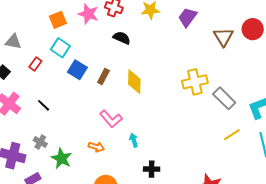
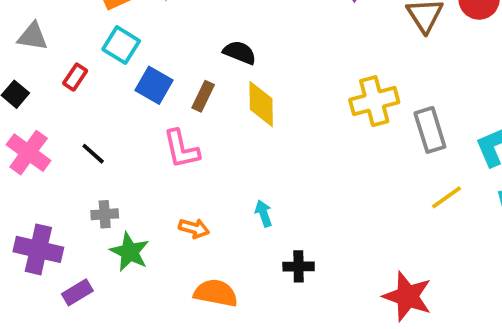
black semicircle: (122, 38) -> (240, 53), moved
gray rectangle: (224, 98) -> (430, 130), turned 30
pink L-shape: (111, 119) -> (181, 149), moved, turned 30
gray cross: (40, 142) -> (105, 214), moved, turned -32

